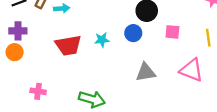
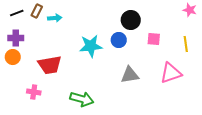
cyan star: (102, 40) -> (91, 46), size x1.6
red trapezoid: (68, 45) -> (50, 65), moved
pink triangle: (192, 70) -> (171, 73), turned -40

